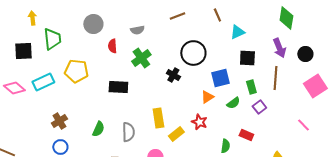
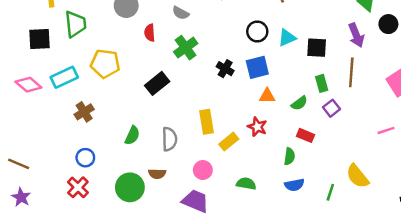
gray semicircle: (137, 30) -> (181, 13), turned 40
cyan triangle: (237, 32) -> (287, 38), moved
black circle: (193, 53) -> (257, 31), moved, size x0.7
black circle: (305, 54) -> (388, 24), moved
blue square: (220, 78) -> (257, 67), moved
black rectangle: (118, 87) -> (157, 83), turned -42
orange triangle: (207, 97) -> (267, 96), turned 32
brown cross: (59, 121) -> (84, 112), moved
pink line: (303, 125) -> (386, 130), turned -64
red rectangle: (246, 135) -> (306, 135), moved

